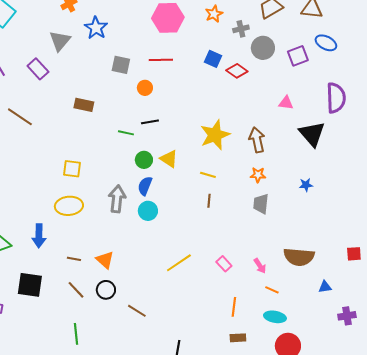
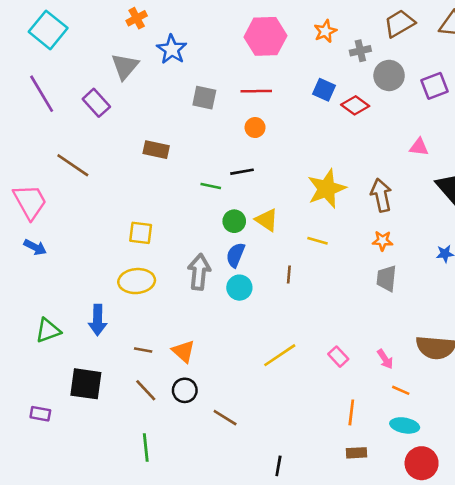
orange circle: (145, 88) -> (255, 128), moved
brown line: (209, 201) -> (289, 275), moved

